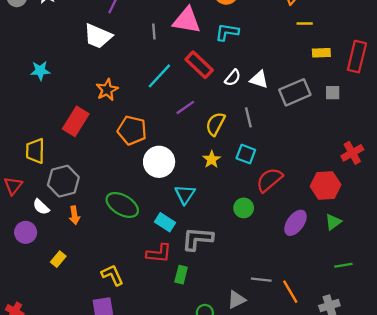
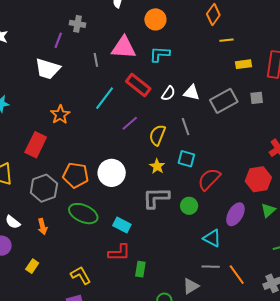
orange pentagon: (132, 130) -> (76, 175), moved
gray hexagon: (63, 181) -> (44, 188), moved
cyan triangle: (185, 194) -> (212, 238), moved, turned -30
gray L-shape: (197, 239) -> (156, 198), moved

